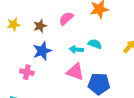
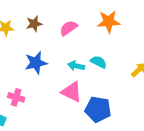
brown star: (40, 26) -> (34, 24), moved
pink cross: (27, 72) -> (16, 97), moved

